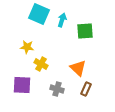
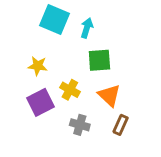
green square: (85, 31) -> (99, 60), moved
yellow cross: (41, 64) -> (70, 90), moved
purple square: (22, 85) -> (40, 102), moved, turned -30

